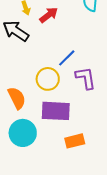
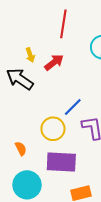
orange semicircle: (17, 98) -> (21, 149), size x0.6

